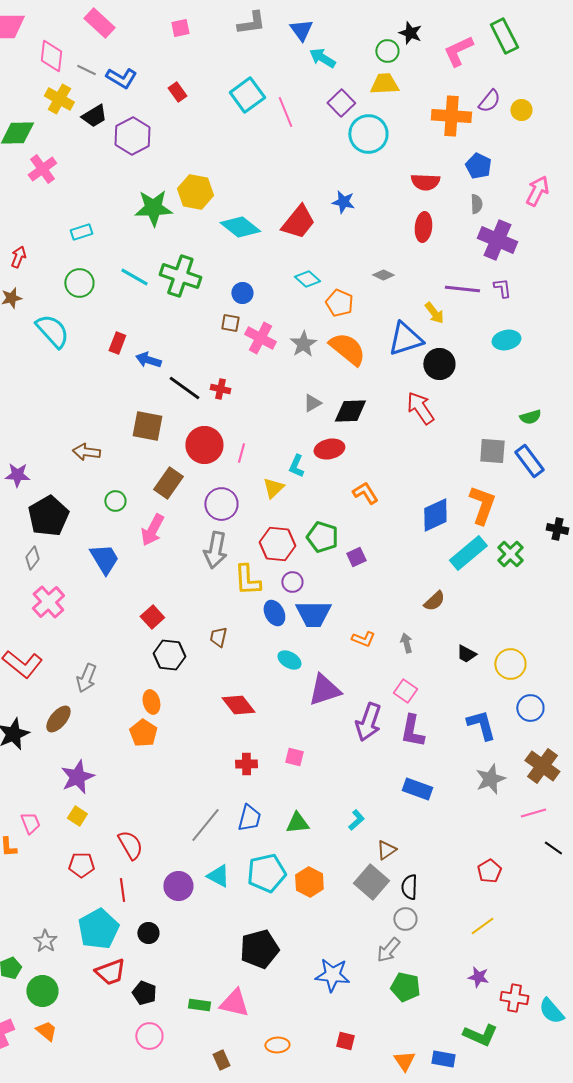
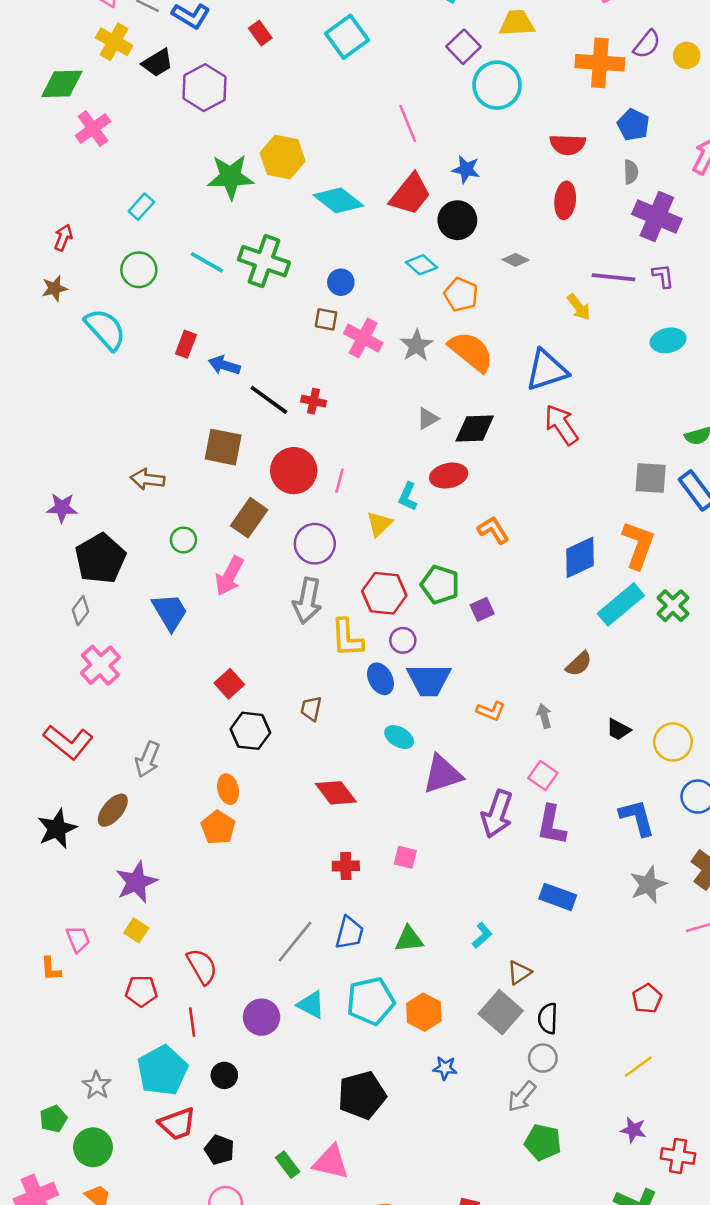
pink line: (285, 112) -> (408, 124), moved
cyan rectangle: (81, 232) -> (141, 207), turned -30
blue triangle: (405, 339) -> (547, 370), moved
black circle: (439, 364) -> (457, 220), moved
blue star: (332, 975) -> (445, 1068), moved, size x0.6
green rectangle: (199, 1005) -> (288, 1165), turned 45

